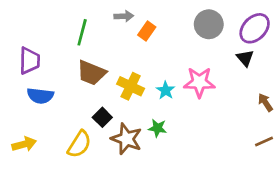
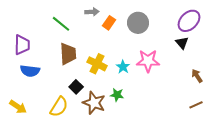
gray circle: (209, 24) -> (138, 23), moved
green line: (82, 32) -> (61, 24), turned -66
brown trapezoid: (91, 73) -> (68, 54), turned -115
yellow arrow: (24, 144) -> (18, 107), turned 48

